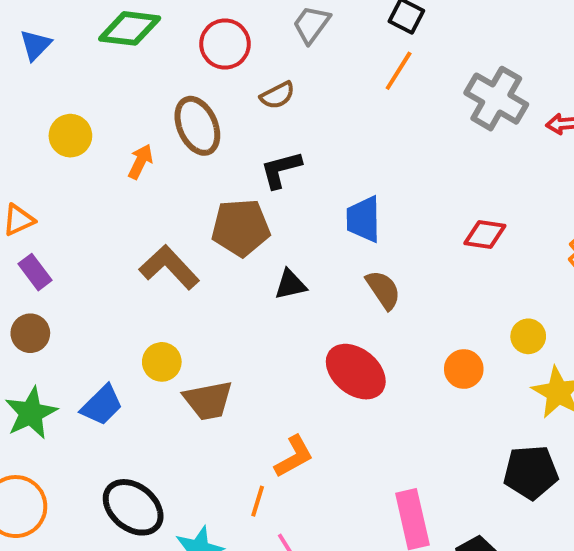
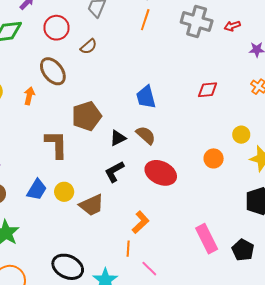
black L-shape: (281, 170) -> (114, 172), moved
brown L-shape: (169, 267) -> (56, 144), turned 56
brown semicircle: (383, 290) -> (146, 135), moved
blue trapezoid: (102, 405) -> (37, 190), moved

